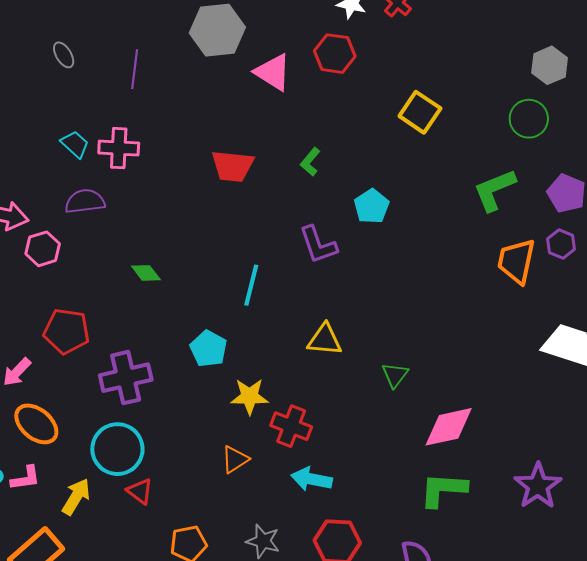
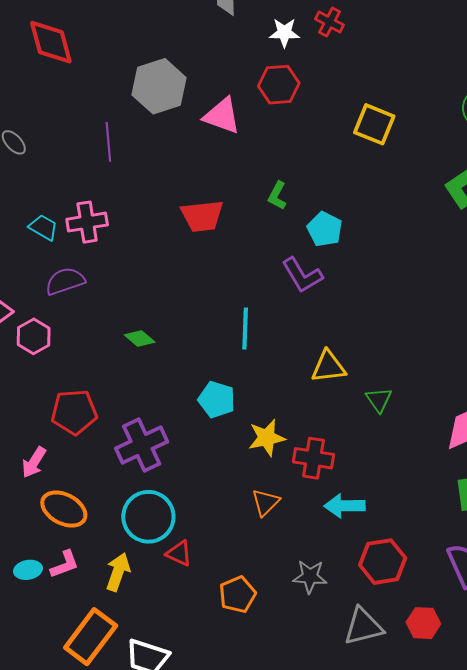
purple line: (135, 69) -> (108, 142), moved
cyan pentagon: (372, 206) -> (325, 229), moved
green triangle: (395, 375) -> (379, 400), moved

